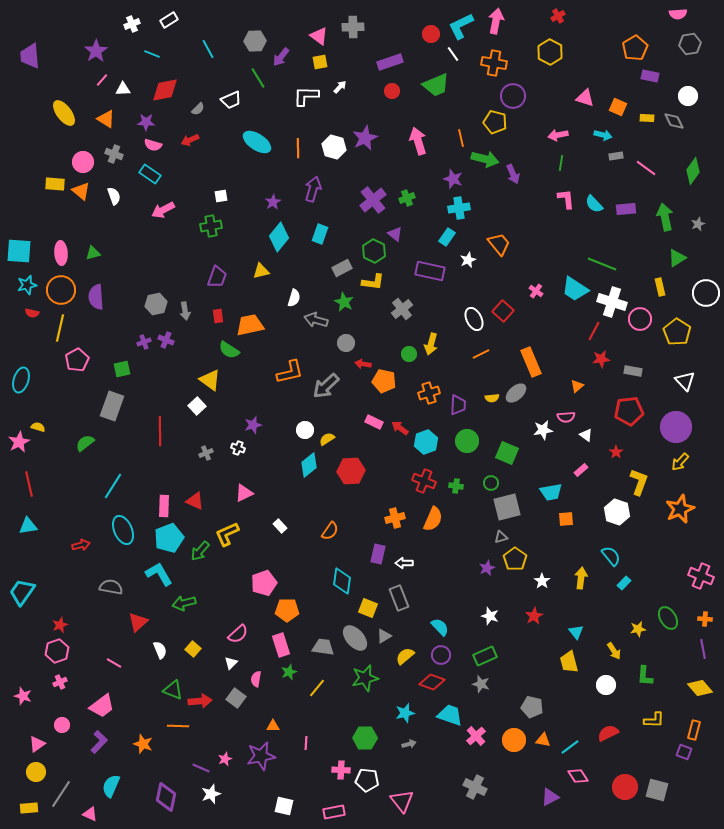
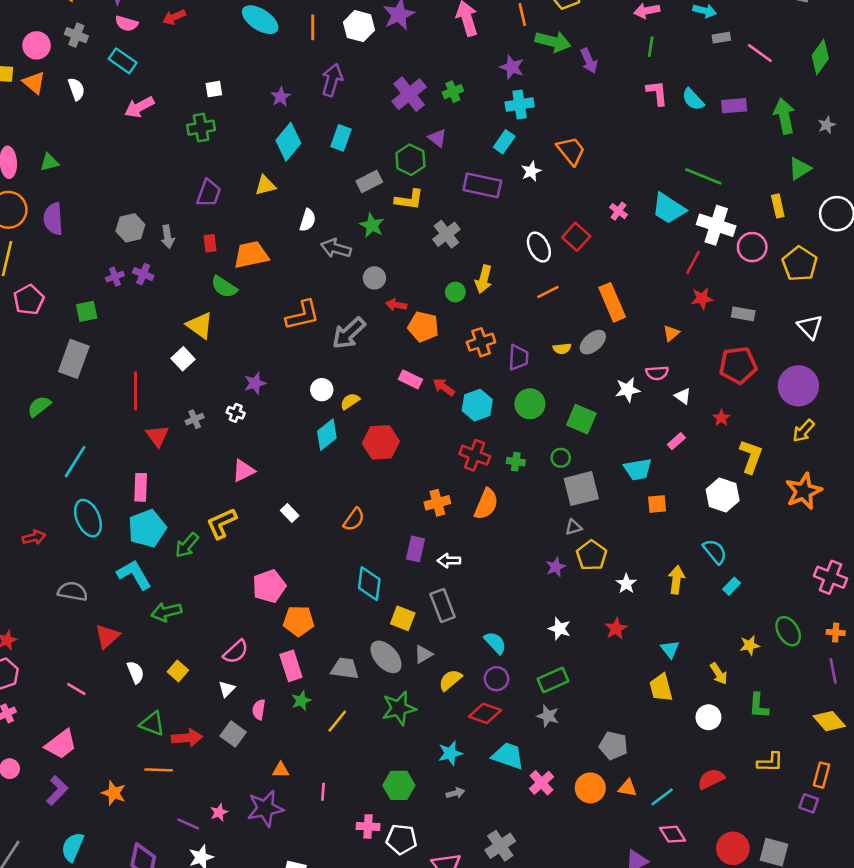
red triangle: (195, 501) -> (157, 436), moved, turned 30
gray cross: (475, 787) -> (500, 846), moved, turned 30

